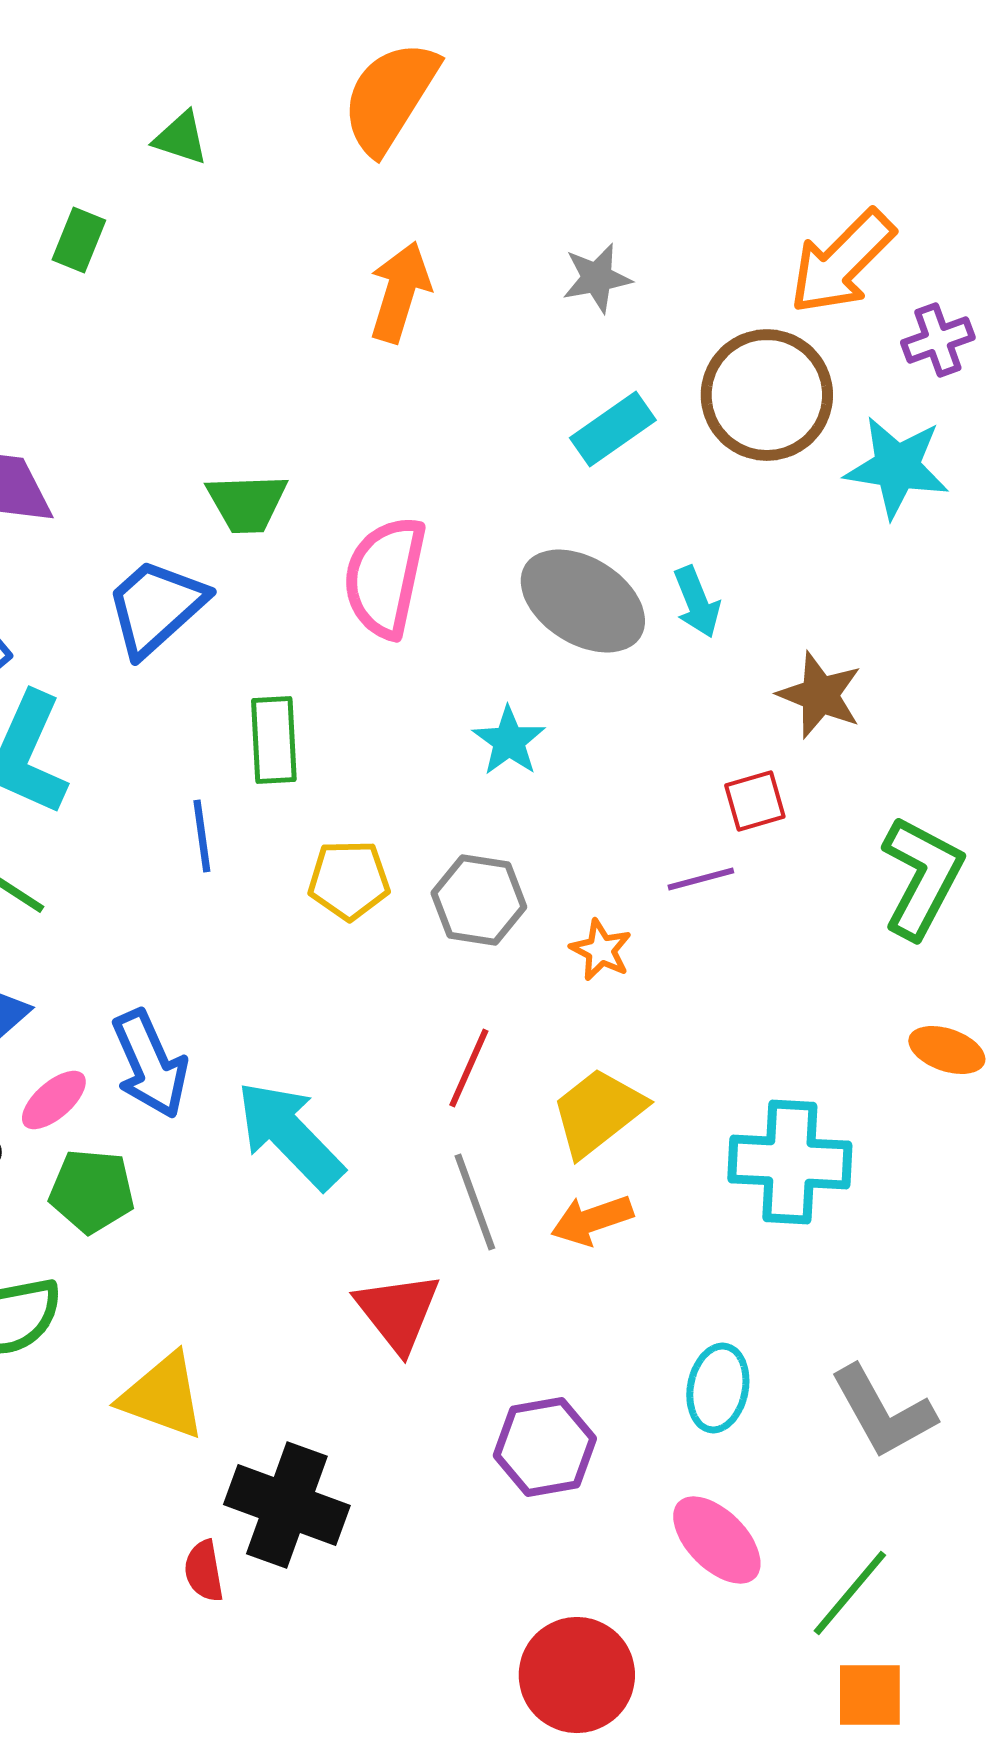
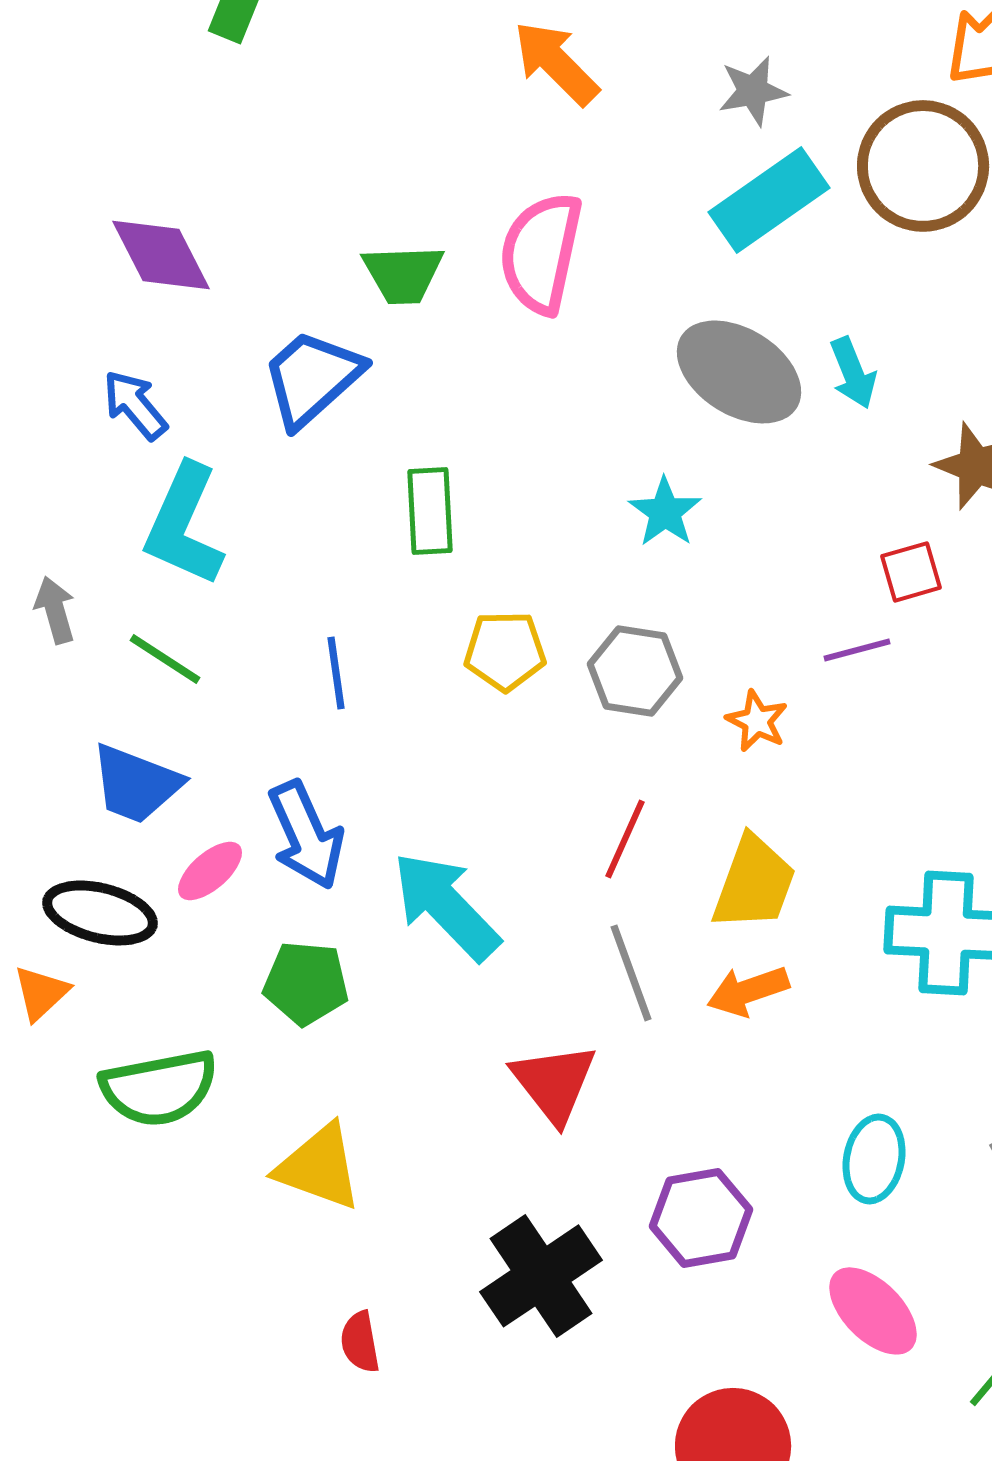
gray star: (597, 278) -> (753, 91), moved
orange arrow: (400, 292) -> (556, 63), turned -62
cyan rectangle: (613, 429) -> (769, 200), size x1.4
pink semicircle: (385, 577) -> (541, 253), moved
blue line: (202, 836) -> (336, 673), moved
yellow trapezoid: (598, 1112) -> (754, 883), turned 148
green pentagon: (92, 1191) -> (306, 983), moved
black cross: (287, 1505) -> (541, 1276), moved, turned 36

